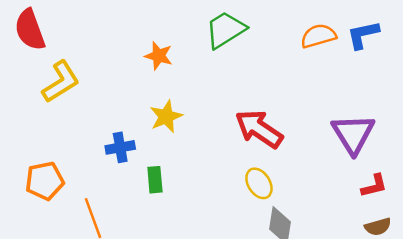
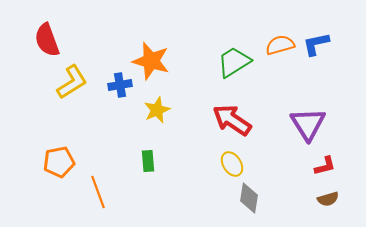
green trapezoid: (226, 30) -> (234, 62), moved
orange star: (159, 56) -> (151, 61), size x1.6
blue cross: (120, 147) -> (120, 85), moved

